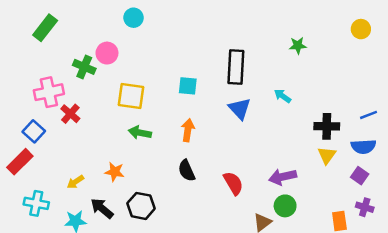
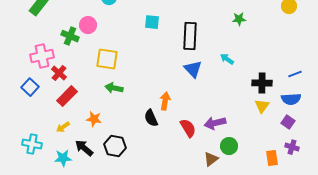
cyan square: (188, 86) -> (152, 22), moved
orange arrow: (188, 130) -> (165, 101), moved
red rectangle: (20, 162) -> (67, 96), moved
purple arrow: (283, 177) -> (215, 123), moved

